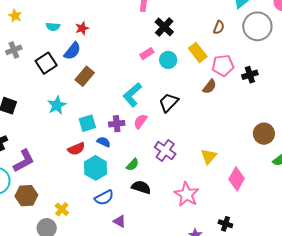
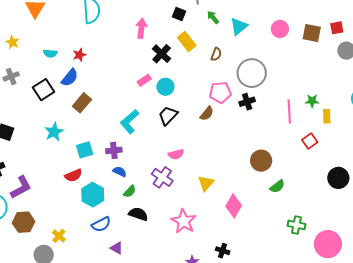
gray circle: (257, 26) -> (252, 73), moved
yellow rectangle: (198, 52) -> (187, 42), moved
black trapezoid: (169, 102) -> (168, 115), moved
pink semicircle: (140, 121) -> (176, 154), moved, turned -140
blue semicircle: (104, 142) -> (120, 172), moved

